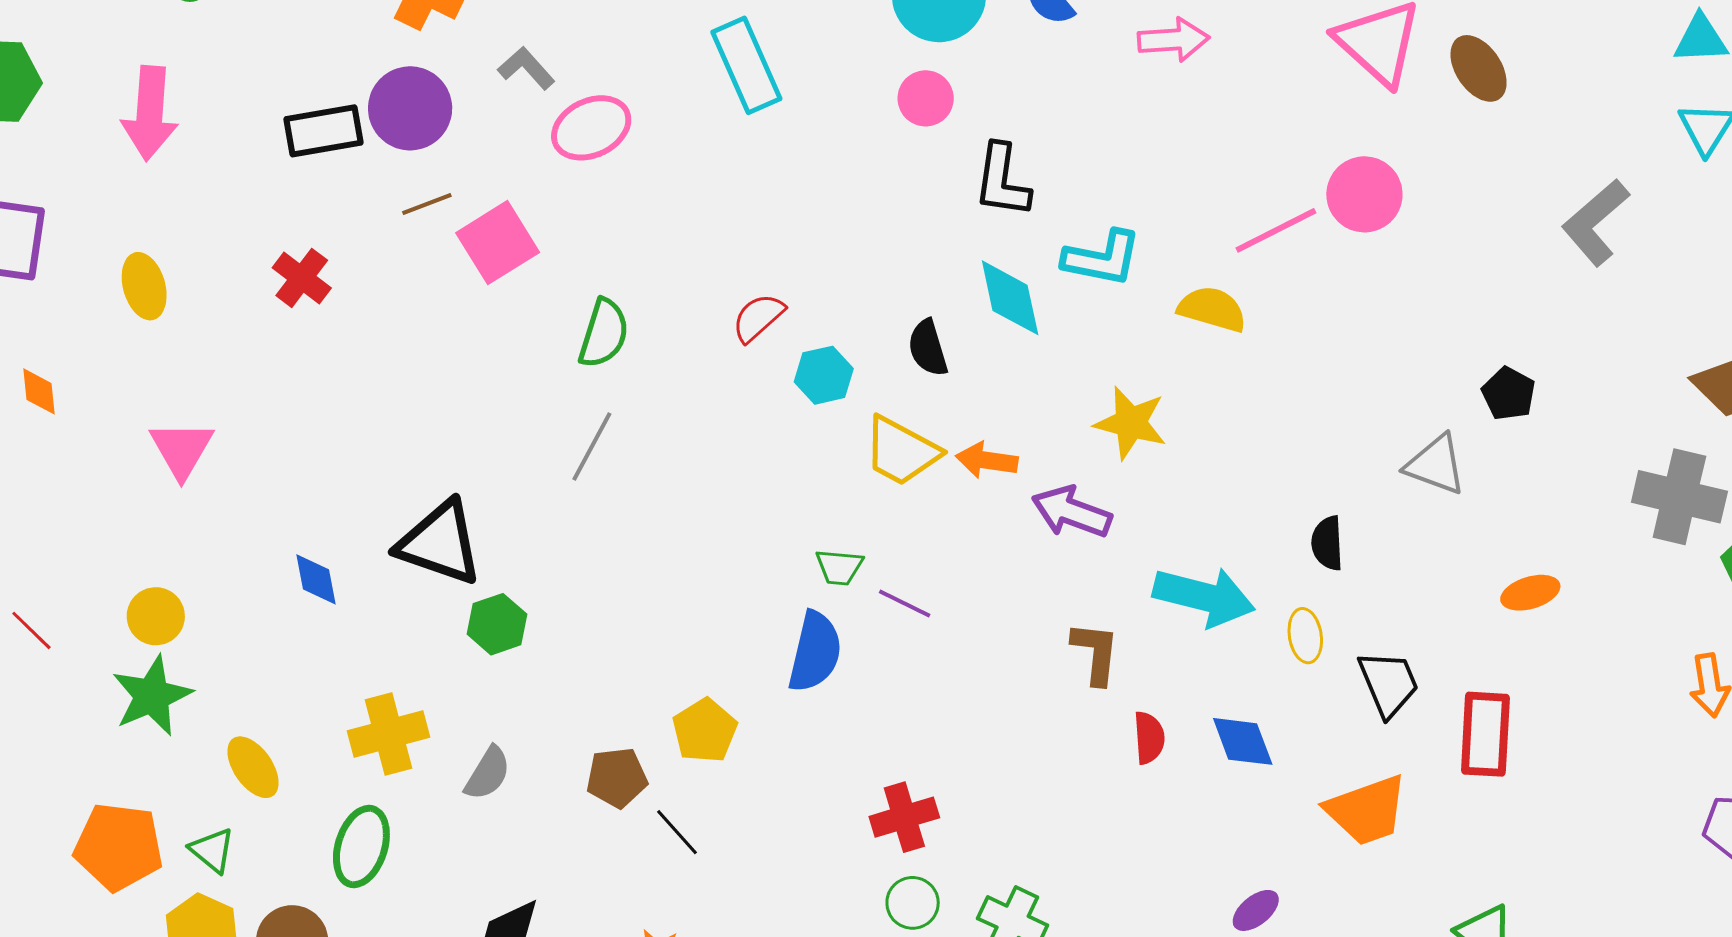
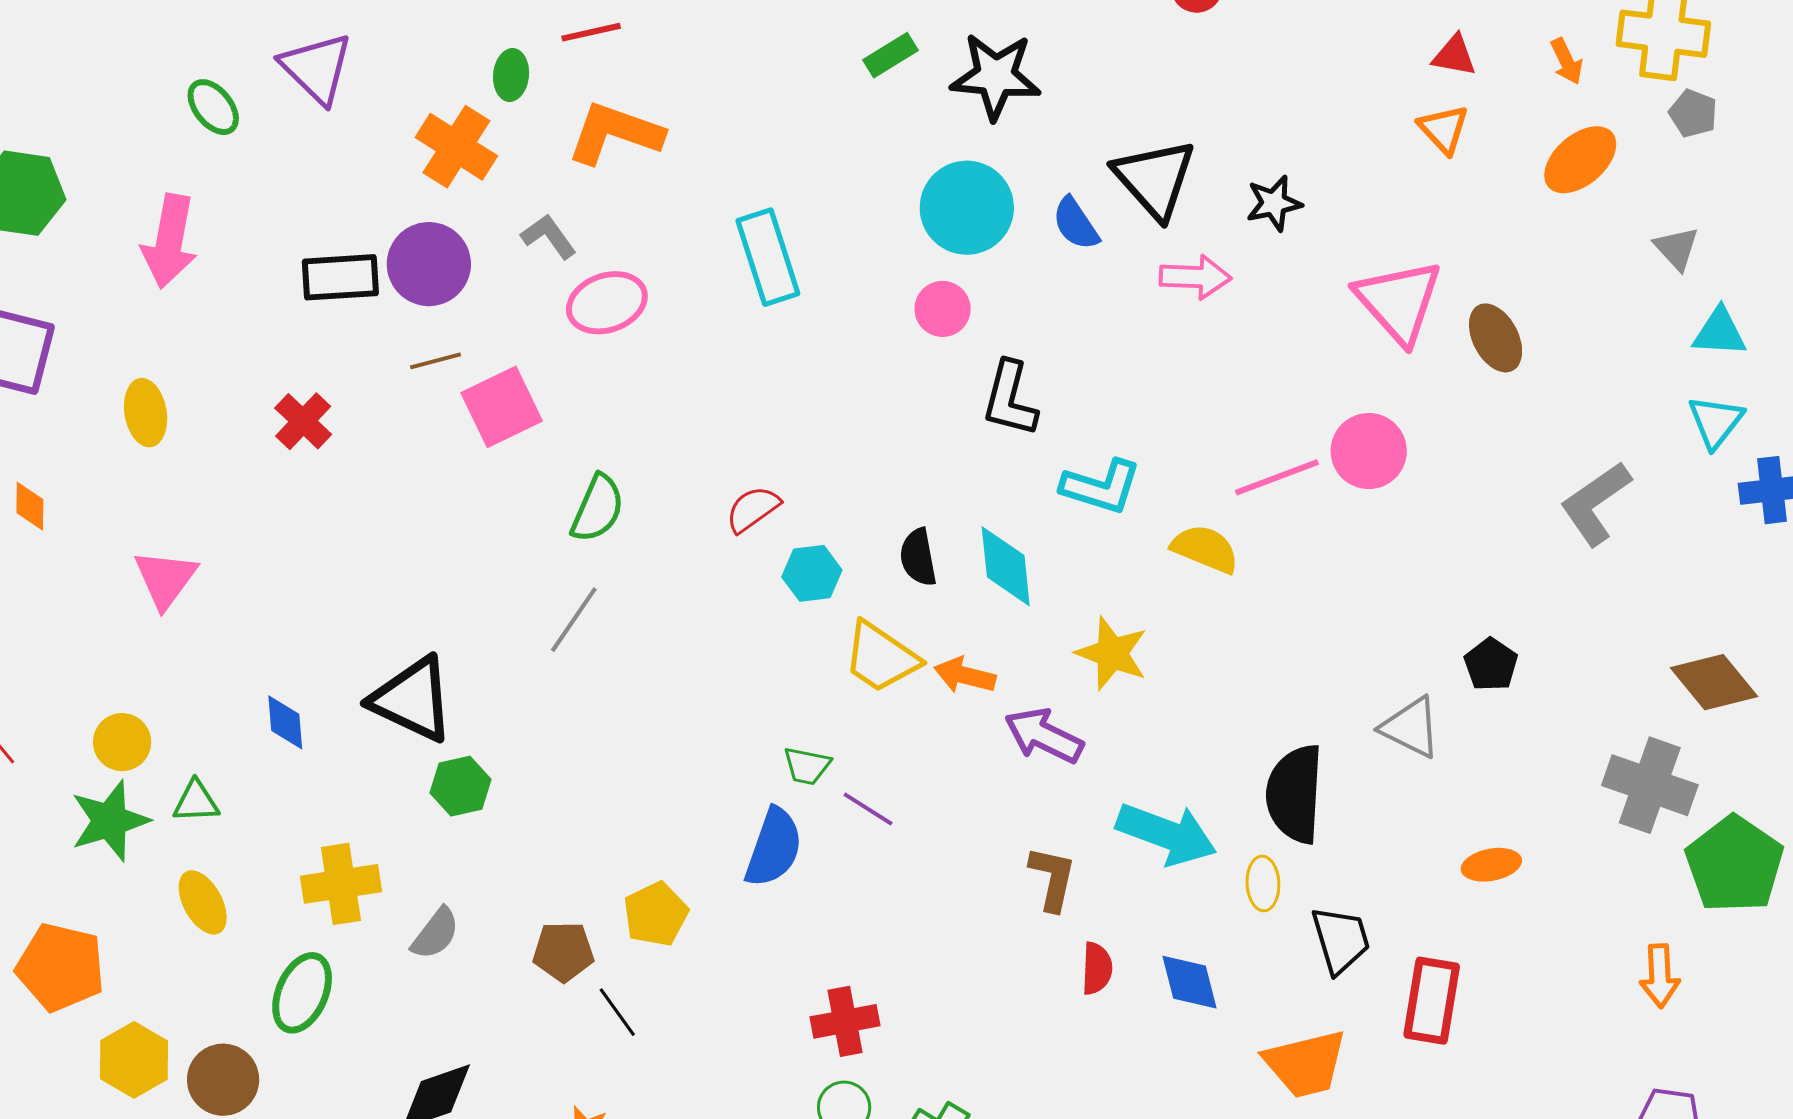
cyan diamond: (1010, 298) -> (1006, 566), moved
black semicircle: (1327, 543) -> (1295, 794), size x1.8
green triangle: (212, 850) -> (196, 802), moved, turned -48

